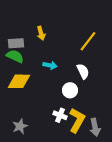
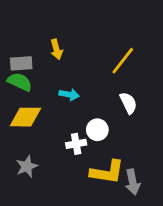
white semicircle: (83, 71) -> (128, 103), moved
white cross: (60, 115) -> (76, 144), moved, turned -32
yellow L-shape: (77, 120) -> (107, 172), turned 70
gray star: (20, 126) -> (27, 166), moved

